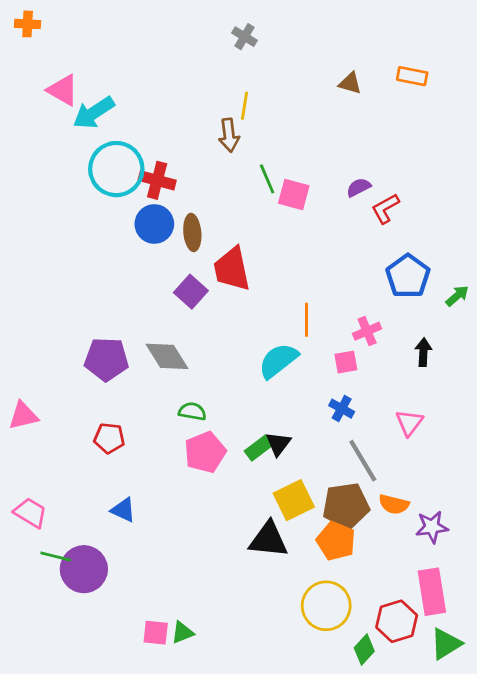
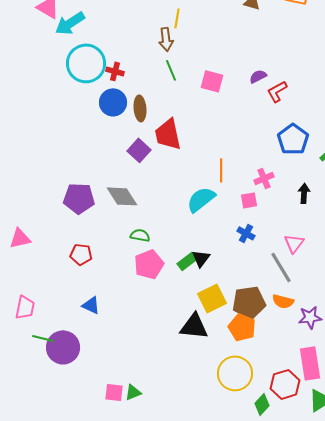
green line: (267, 179) -> (171, 70), moved
red cross: (157, 180) -> (115, 71), size x0.7
gray line: (363, 461) -> (281, 267), moved
pink trapezoid: (30, 513) -> (25, 307), turned 70

